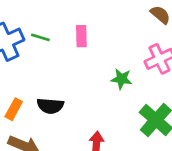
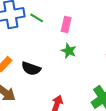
green star: (121, 79) -> (69, 51), moved

